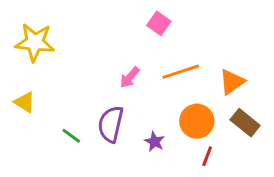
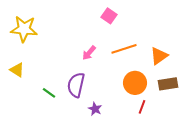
brown rectangle: (245, 123) -> (168, 84), turned -48
purple star: (155, 142) -> (95, 109), moved

